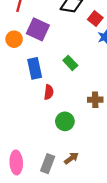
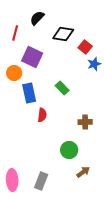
orange circle: (14, 39) -> (14, 73), moved
green circle: (65, 121) -> (69, 150), moved
brown arrow: (71, 158) -> (83, 172), moved

